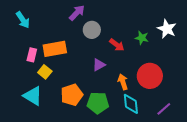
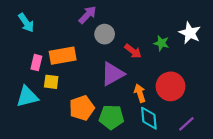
purple triangle: (99, 65) -> (113, 74), size x1.6
yellow square: (45, 72) -> (51, 82), turned -32
cyan triangle: (33, 96) -> (27, 97), moved, turned -45

